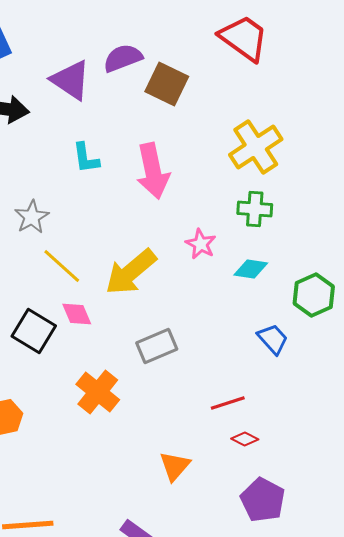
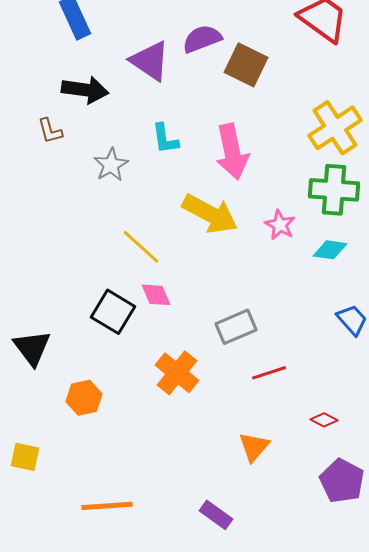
green cross: (255, 209) -> (334, 190), size x1.4
gray star: (32, 217) -> (111, 165), moved
yellow arrow: (131, 272) -> (210, 214), moved, turned -112
red line: (228, 403) -> (269, 373), moved

